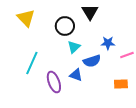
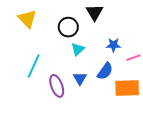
blue semicircle: (92, 61) -> (105, 71), moved, turned -36
blue triangle: (76, 75) -> (80, 79), turned 40
orange rectangle: (121, 84) -> (127, 88), size x1.6

